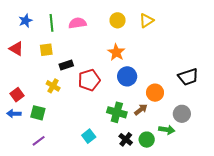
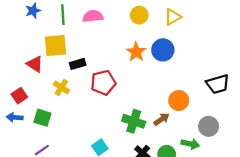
red triangle: (16, 49) -> (35, 64), moved
yellow square: (46, 50) -> (55, 45), size x1.5
blue circle: (127, 76) -> (163, 50), moved

